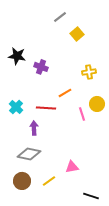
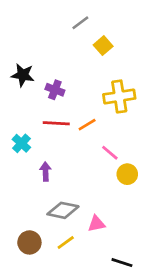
yellow cross: (89, 72) -> (119, 96), size x1.6
yellow circle: (97, 104) -> (127, 174), moved
red line: (46, 108) -> (56, 123), moved
pink line: (82, 114) -> (110, 153), turned -32
gray diamond: (29, 154) -> (63, 210), moved

